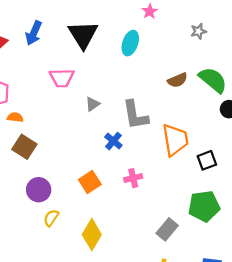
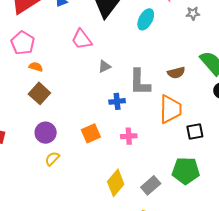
gray star: (199, 31) -> (193, 13), moved
pink trapezoid: (62, 78) -> (82, 39), turned 45
brown semicircle: (177, 80) -> (176, 73), moved
blue cross: (113, 141) -> (117, 101), turned 35
yellow diamond: (92, 235) -> (116, 183), moved

